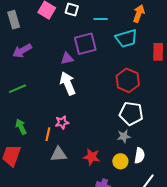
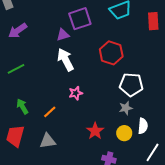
red hexagon: (128, 80) -> (111, 53), moved
pink star: (62, 122) -> (76, 93), moved
orange line: (48, 134) -> (50, 112), turned 40
gray triangle: (59, 154) -> (48, 141), moved
red star: (91, 157) -> (95, 131), turned 30

